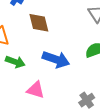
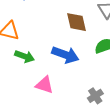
brown diamond: (39, 23) -> (77, 22), moved

